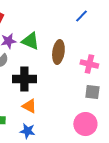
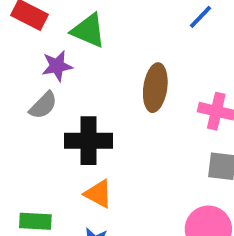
green triangle: (30, 41) -> (88, 31), moved

